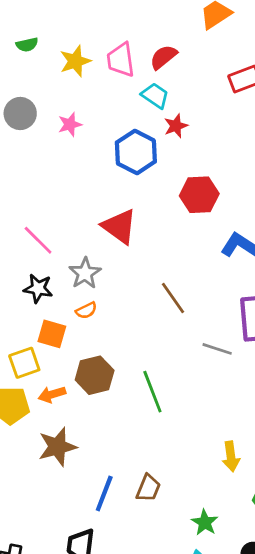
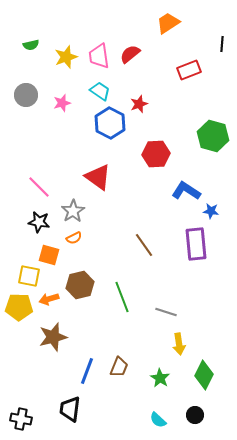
cyan trapezoid: (155, 96) -> (100, 91), moved
brown line: (173, 298) -> (144, 245), moved
gray line: (217, 349) -> (166, 312), moved
yellow square: (24, 363) -> (29, 276), turned 30
green star: (205, 522) -> (160, 378), moved

